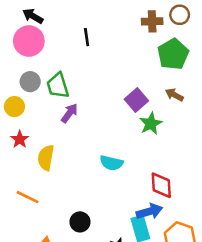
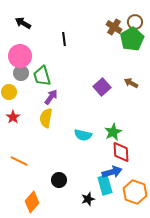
brown cross: (152, 21) -> (114, 27), turned 35
pink circle: (29, 41) -> (20, 56), moved
green pentagon: (173, 54) -> (132, 39), moved
green star: (151, 124) -> (113, 132), moved
yellow semicircle: (46, 158) -> (46, 118), moved

